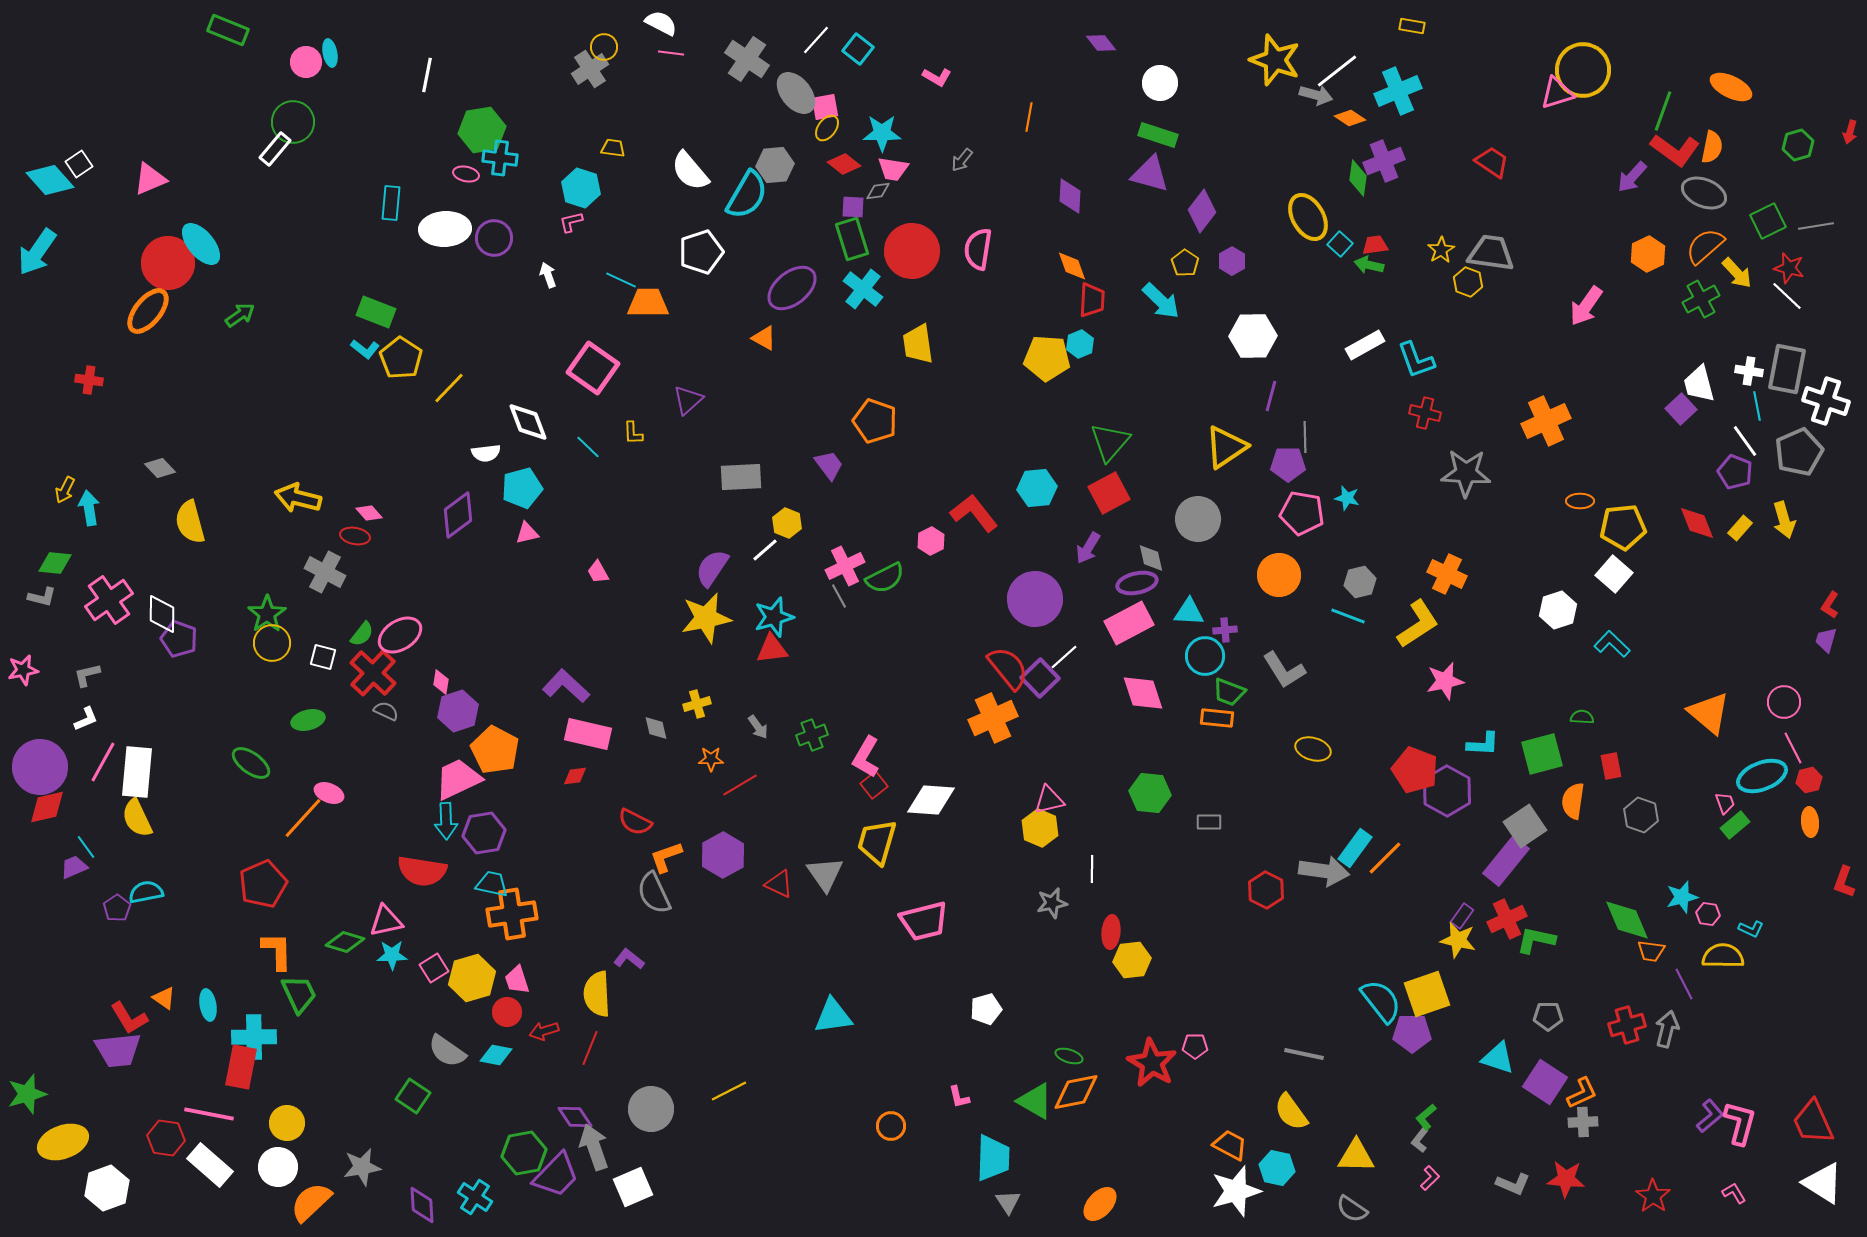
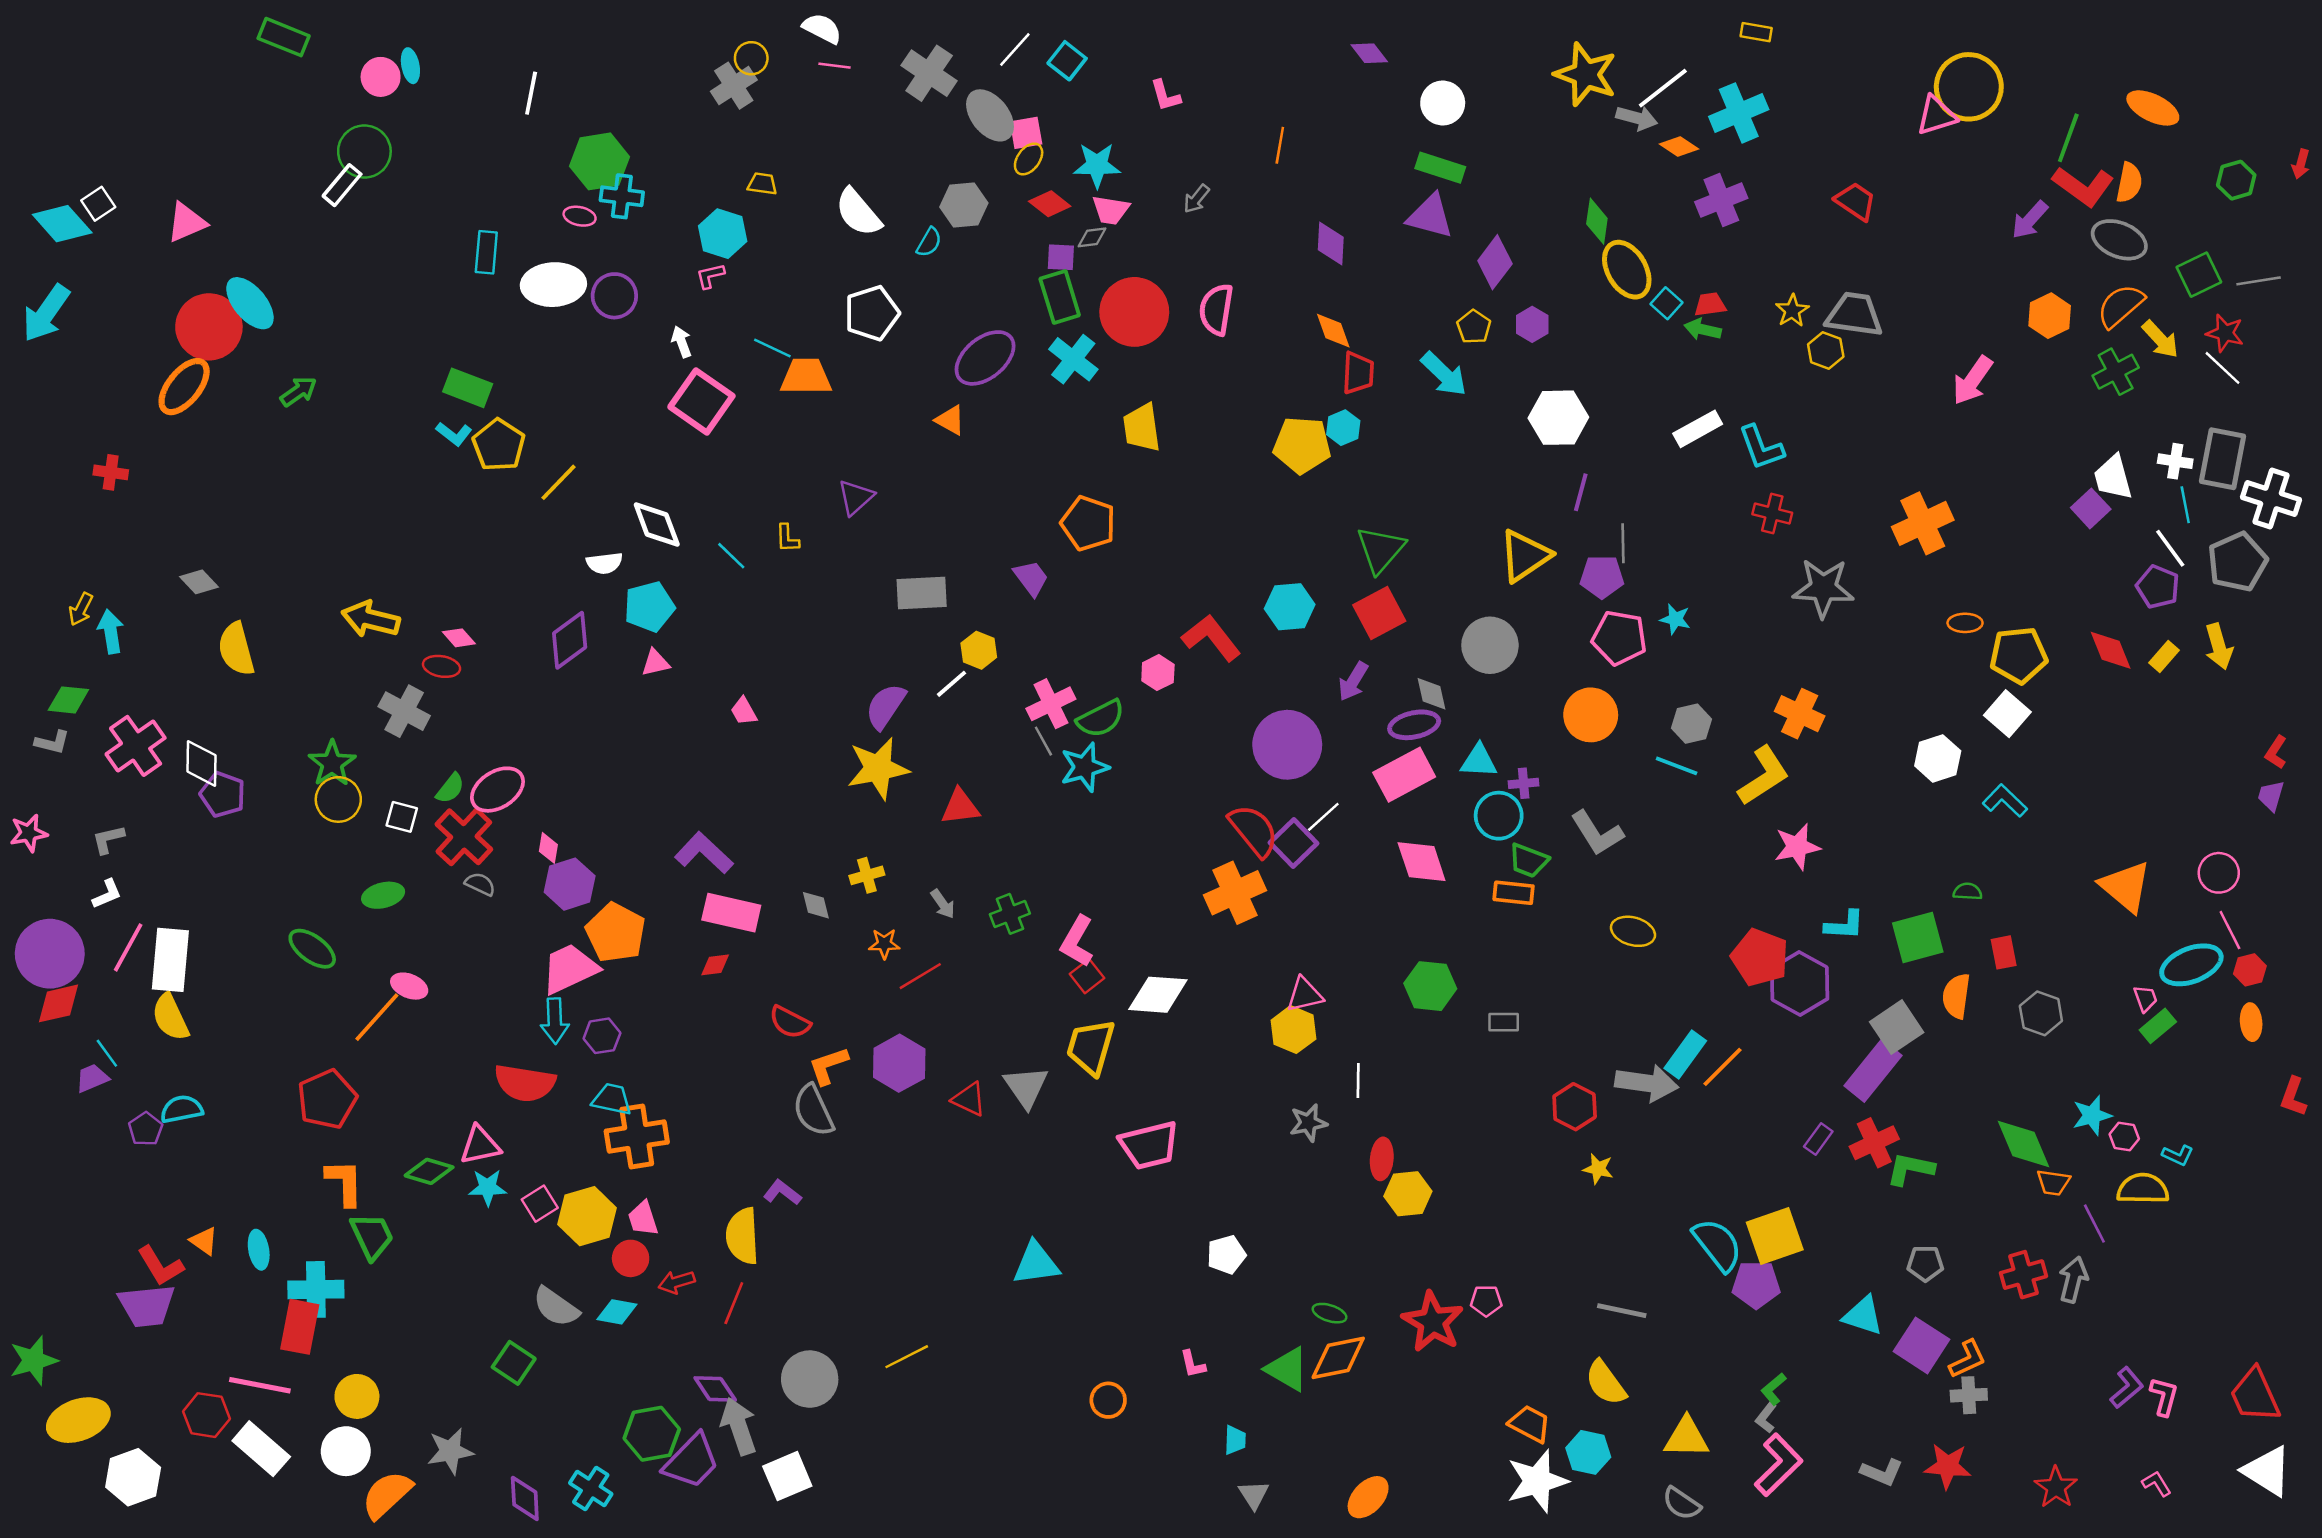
pink L-shape: (937, 77) -> (1165, 96), turned 44
green diamond: (1358, 178) -> (1597, 221), moved
cyan semicircle: (747, 195) -> (929, 242), size x0.5
pink square: (593, 368) -> (701, 401), moved
cyan star: (774, 617) -> (1085, 767), moved
purple hexagon: (484, 833) -> (602, 1036), size x0.7
yellow star: (1458, 940) -> (1598, 1169), moved, size x0.7
pink L-shape: (1740, 1123) -> (2164, 1396), size x0.7
cyan trapezoid: (993, 1158) -> (1235, 1440), size x0.5
pink L-shape: (1430, 1178) -> (1778, 1465), size x2.0

